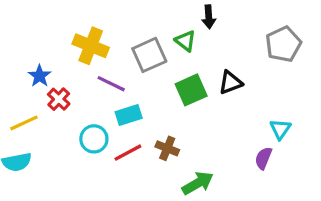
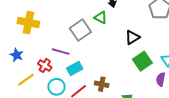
yellow cross: (91, 46) -> (28, 23), moved
green square: (191, 90) -> (142, 61), moved
red cross: (59, 99) -> (45, 65), moved
yellow line: (24, 123) -> (26, 80), moved

